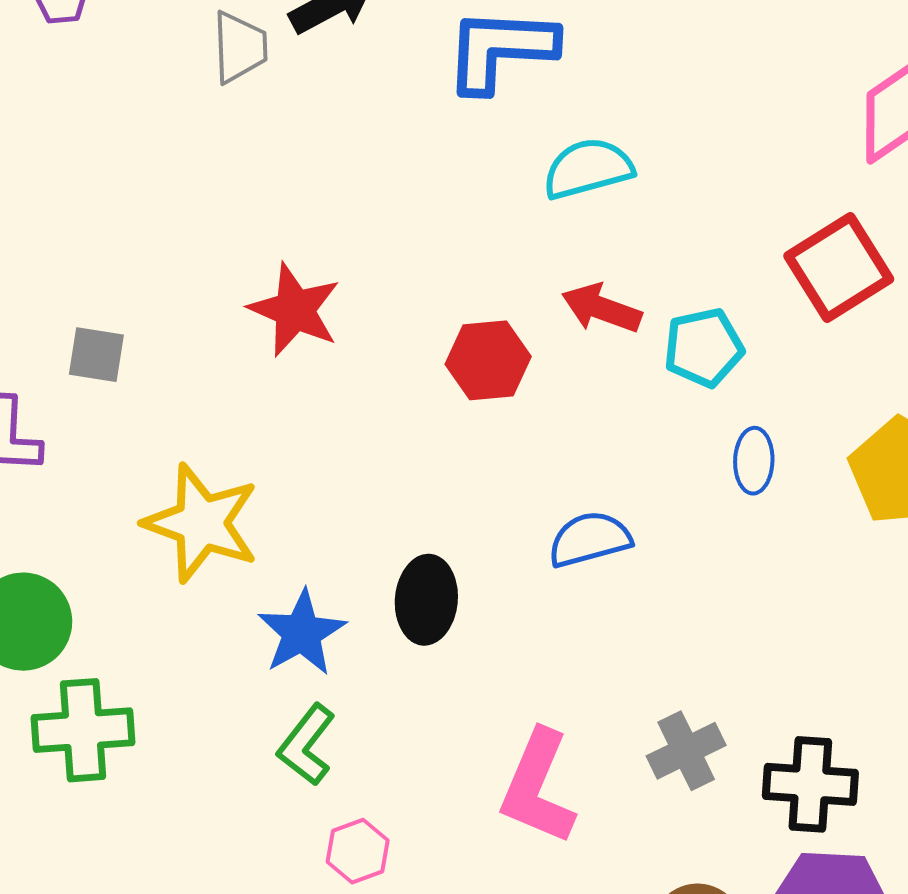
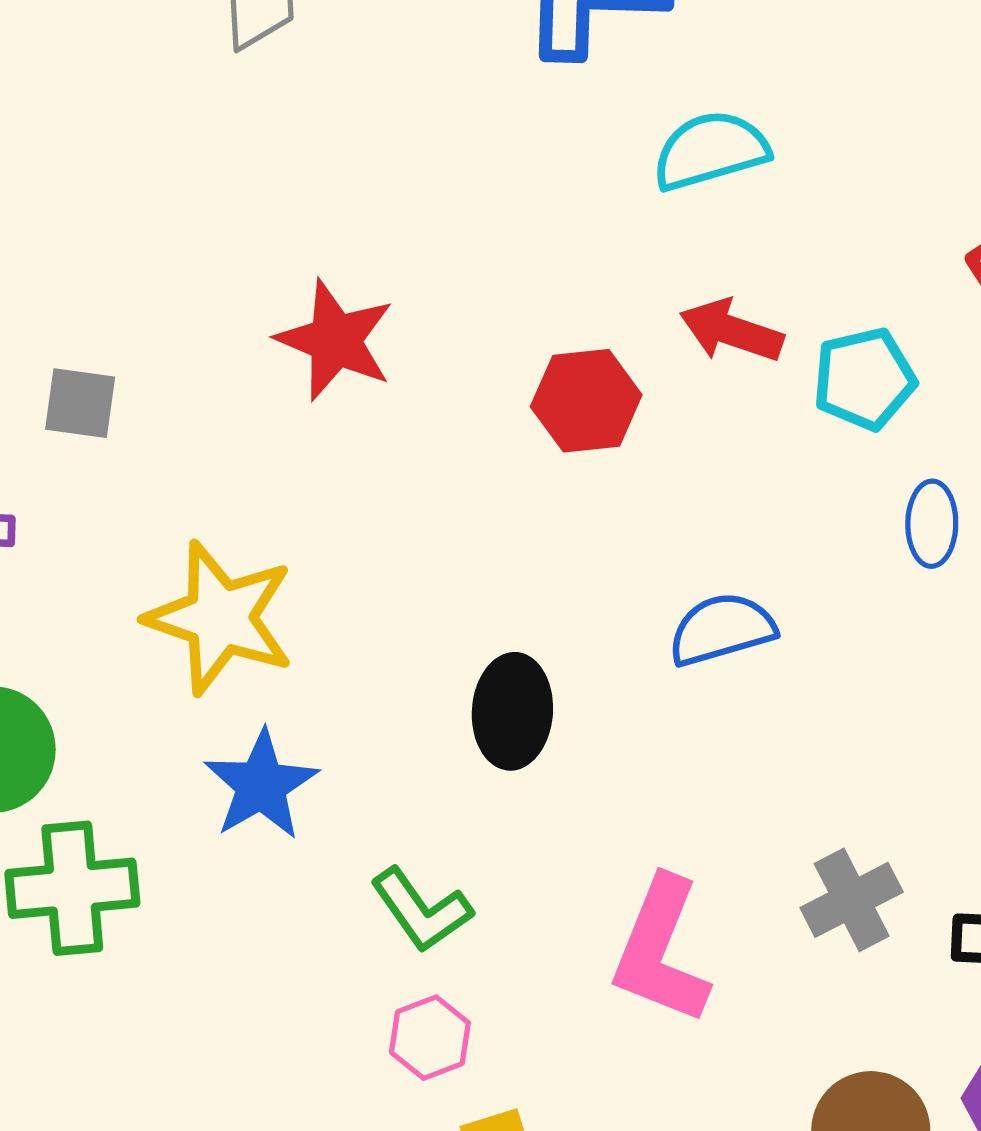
blue star: (302, 633) -> (261, 785), moved
green L-shape: (306, 745) -> (421, 910), moved, turned -72

